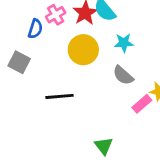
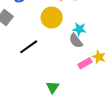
cyan star: (124, 43) -> (79, 29), moved
black line: (59, 96) -> (29, 47), turned -42

